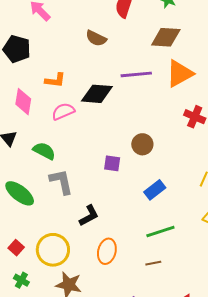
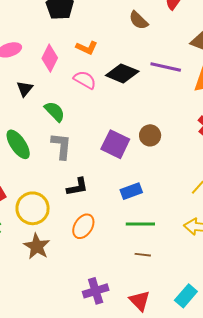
pink semicircle: (63, 111) -> (85, 80), turned 35
purple square: (112, 163) -> (115, 144), size x1.6
blue rectangle: (155, 190) -> (131, 191), moved
brown line: (153, 263) -> (143, 255), moved

